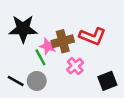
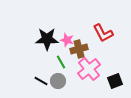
red L-shape: (93, 36) -> (103, 33), moved, turned 40
pink star: (48, 46) -> (67, 40), moved
pink cross: (75, 66) -> (89, 69), size x1.6

